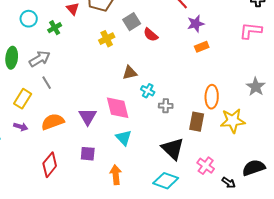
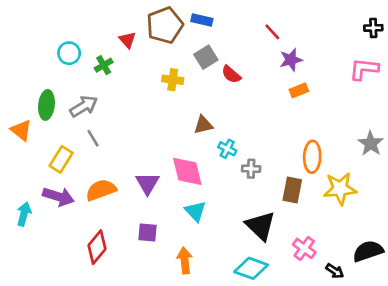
yellow cross: (107, 39) -> (173, 80), turned 35
purple arrow: (21, 127) -> (58, 197), size x1.6

